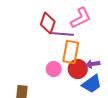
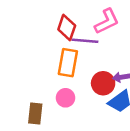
orange rectangle: (71, 52) -> (68, 63), moved
pink circle: (54, 69) -> (65, 98), moved

